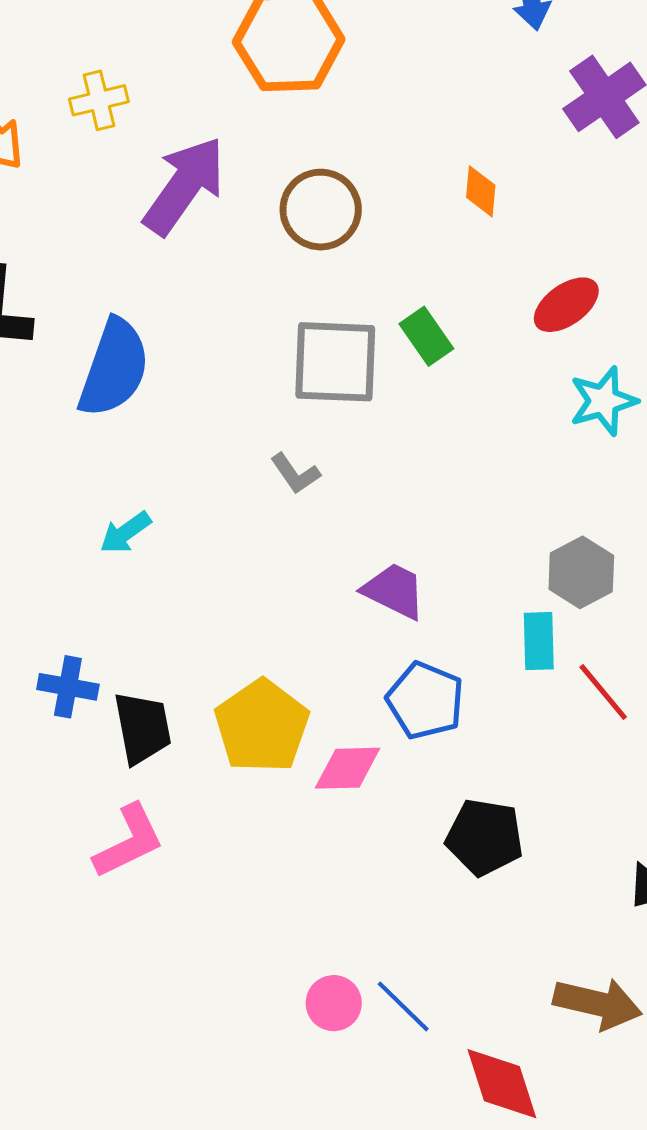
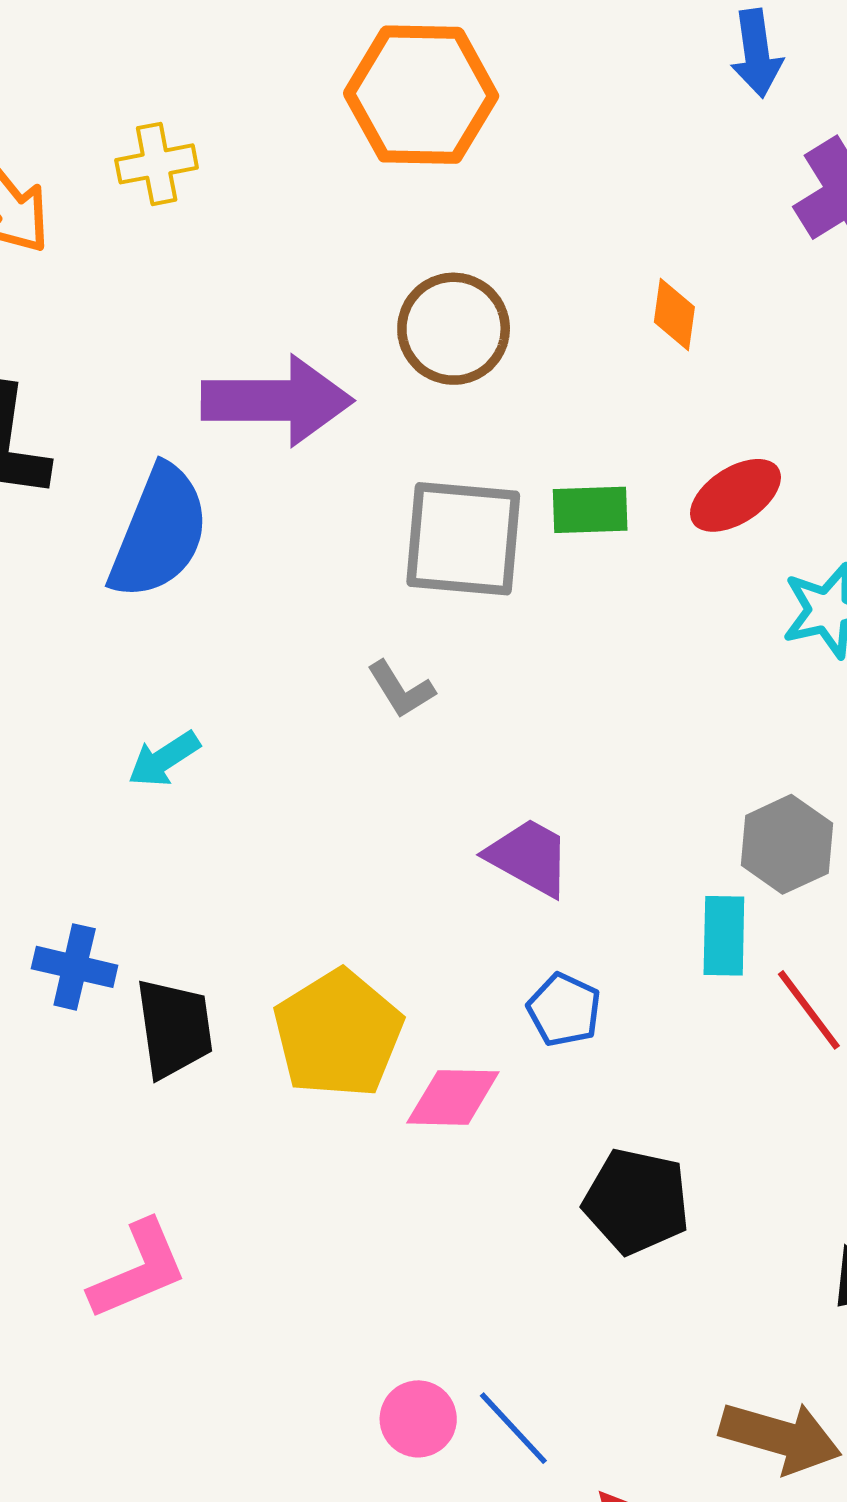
purple arrow: (184, 186) -> (277, 401), moved, turned 52
red ellipse: (566, 305) -> (735, 495), moved
green rectangle: (426, 336) -> (590, 510), turned -60
blue pentagon: (425, 701) -> (564, 1010), size x0.7
pink L-shape: (129, 841) -> (138, 1270), moved

